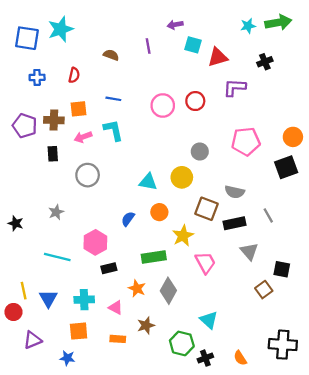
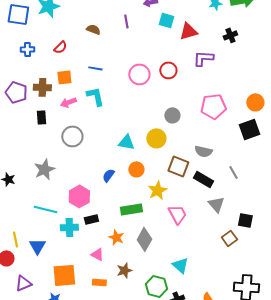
red semicircle: (74, 75) -> (60, 47), turned 32
gray star: (56, 212) -> (44, 169), size x1.5
black rectangle: (235, 223) -> (203, 179), turned 42
cyan cross: (84, 300) -> (69, 227), moved
orange square: (79, 331) -> (64, 275), size x1.4

